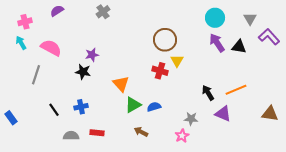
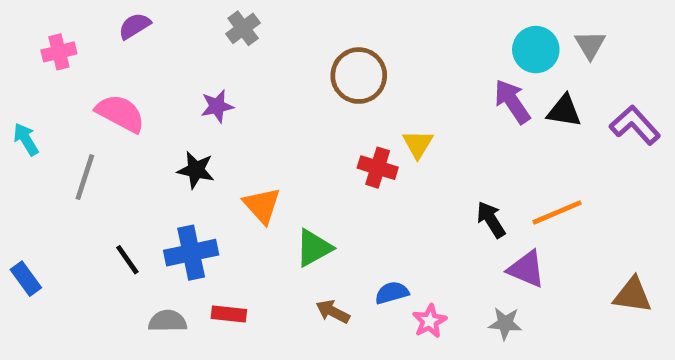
cyan circle: (215, 18) -> (536, 50), moved
purple L-shape: (269, 37) -> (635, 125), moved
brown circle: (165, 40) -> (359, 76), moved
cyan arrow: (21, 43) -> (26, 139), moved
purple star: (92, 55) -> (217, 106), moved
orange triangle: (121, 84) -> (262, 205), moved
blue cross: (81, 107) -> (191, 253), size x1.5
blue semicircle: (154, 107) -> (392, 293), moved
brown triangle: (270, 114) -> (633, 295), moved
gray star: (191, 119) -> (505, 323), moved

